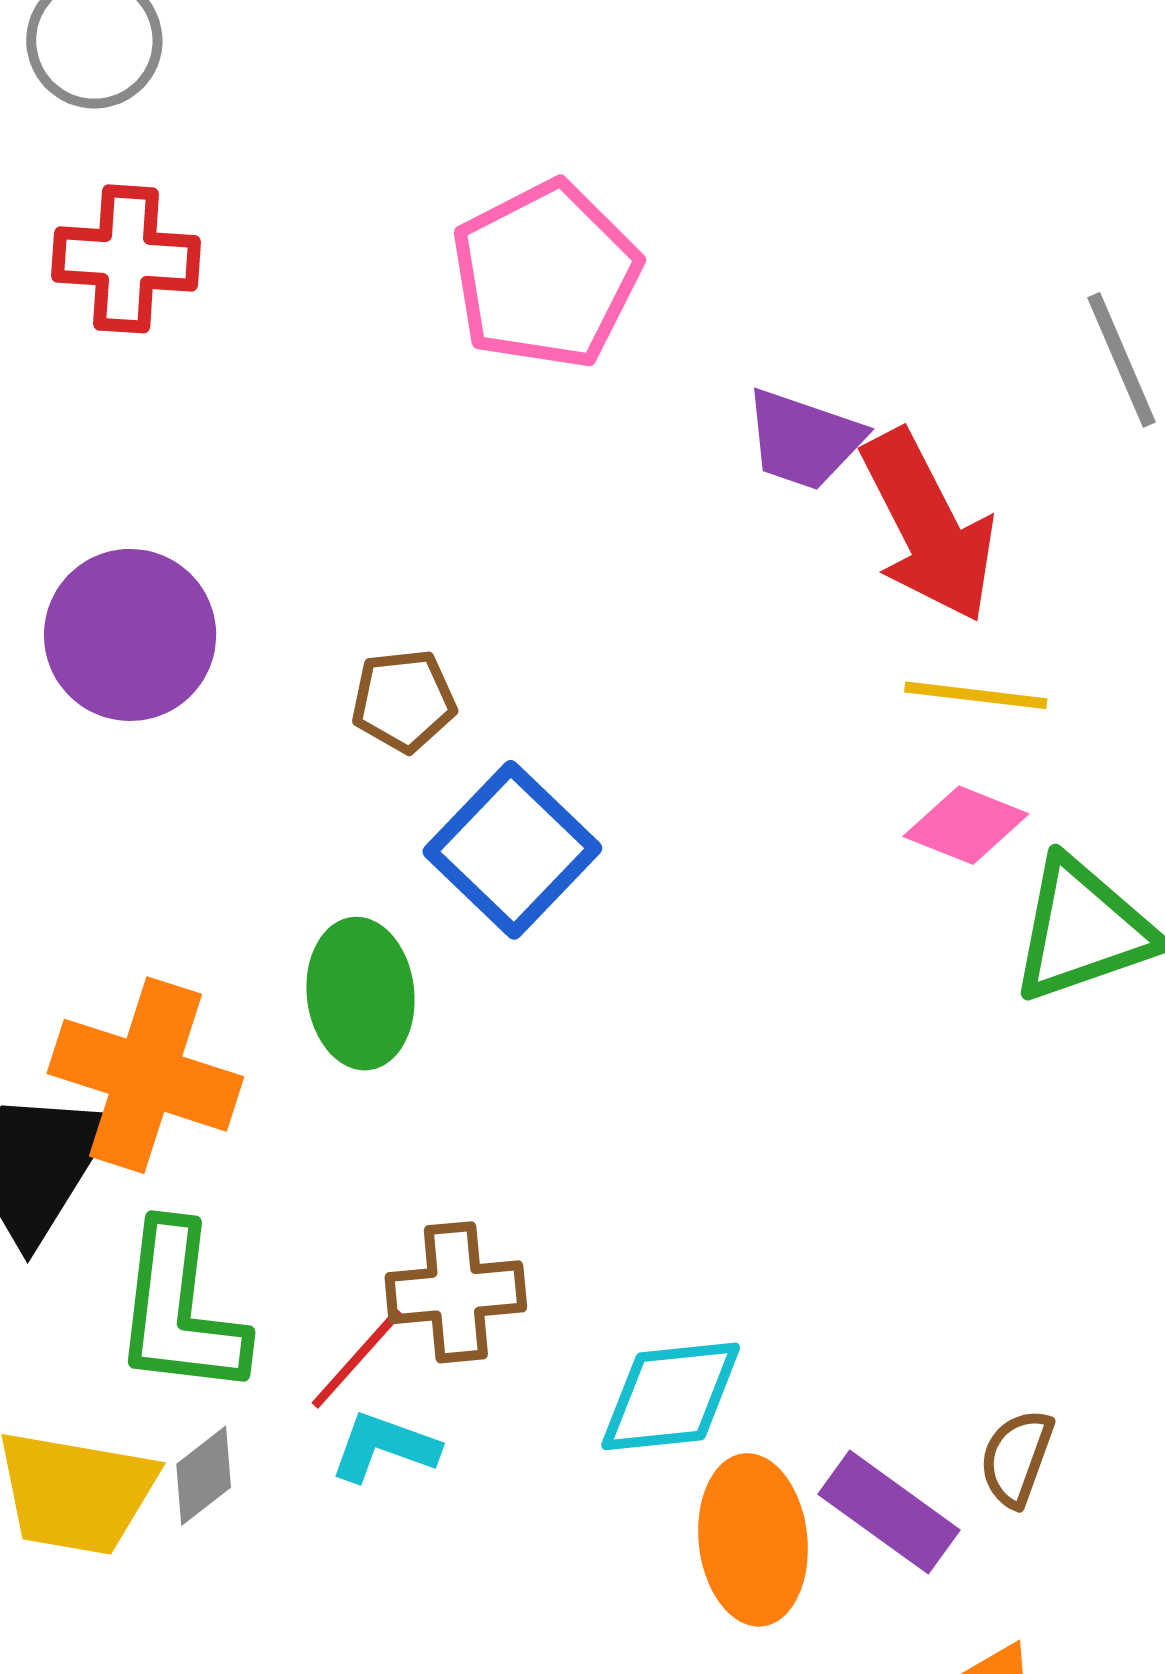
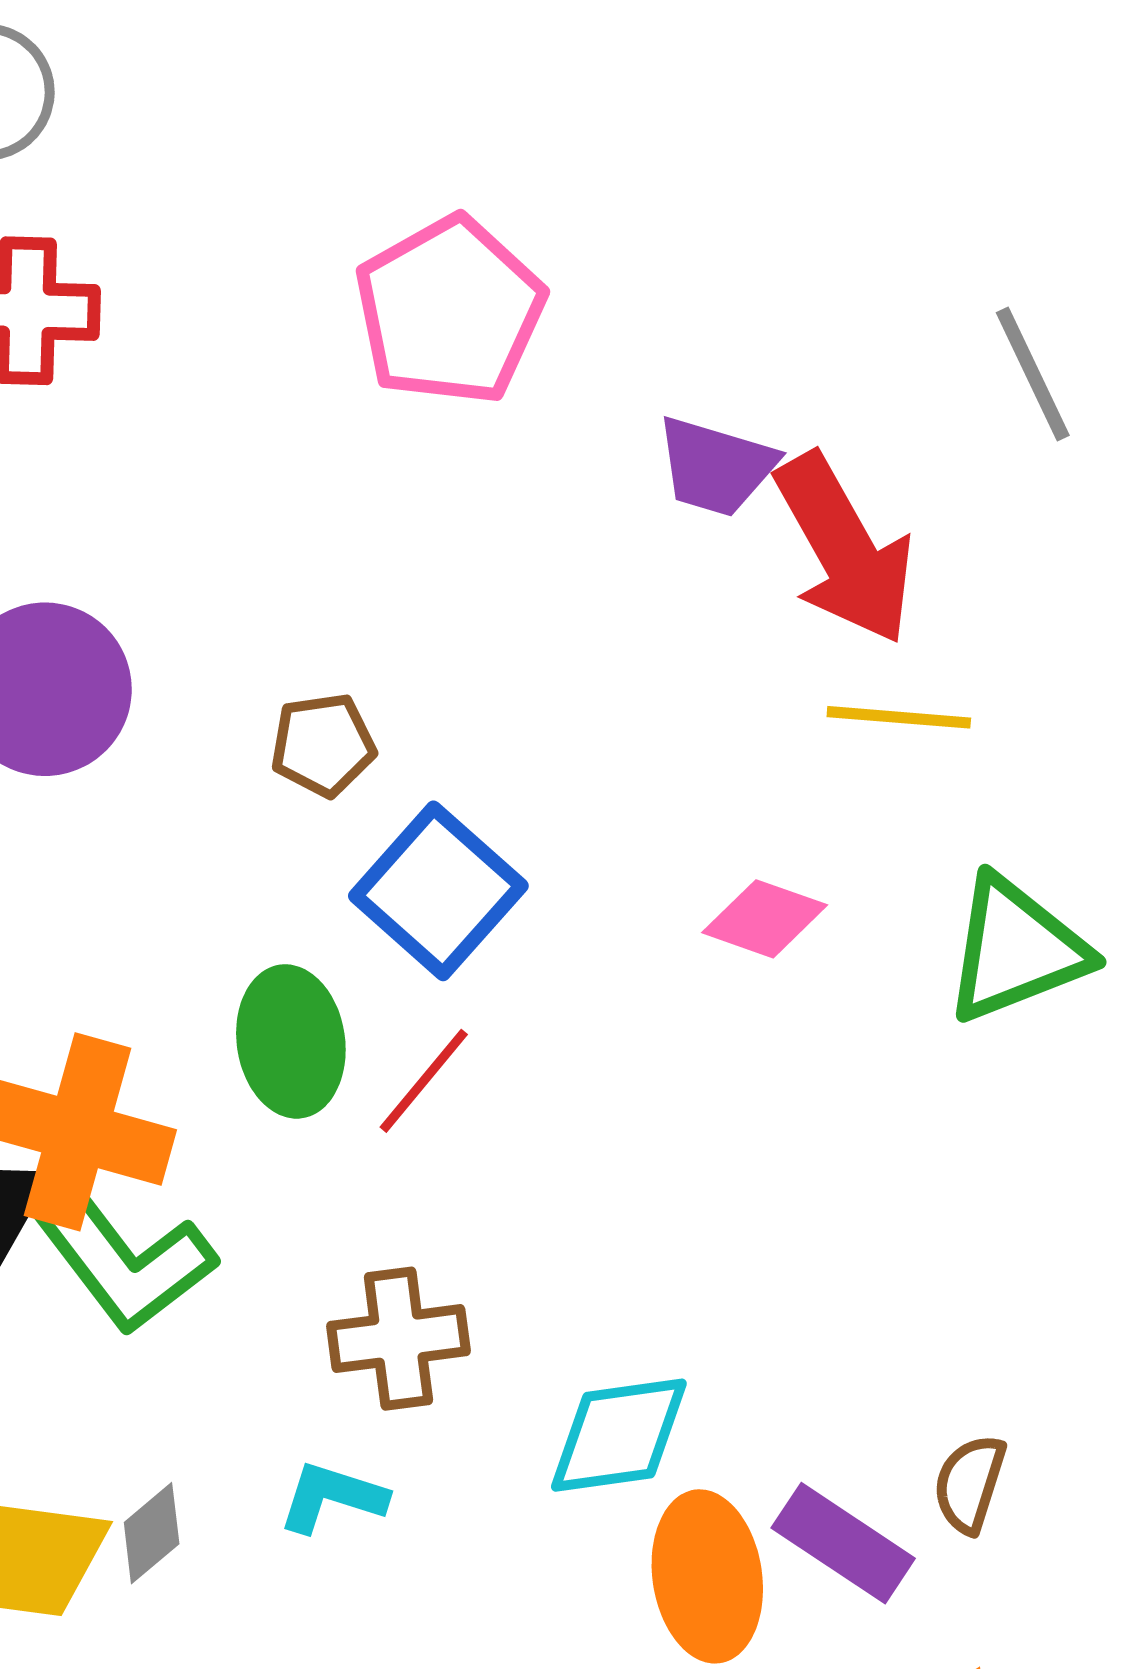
pink diamond: (966, 825) -> (765, 919), moved
green L-shape: (180, 1310) -> (123, 1259), moved, turned -42
red line: (357, 1358) -> (424, 1081), moved

